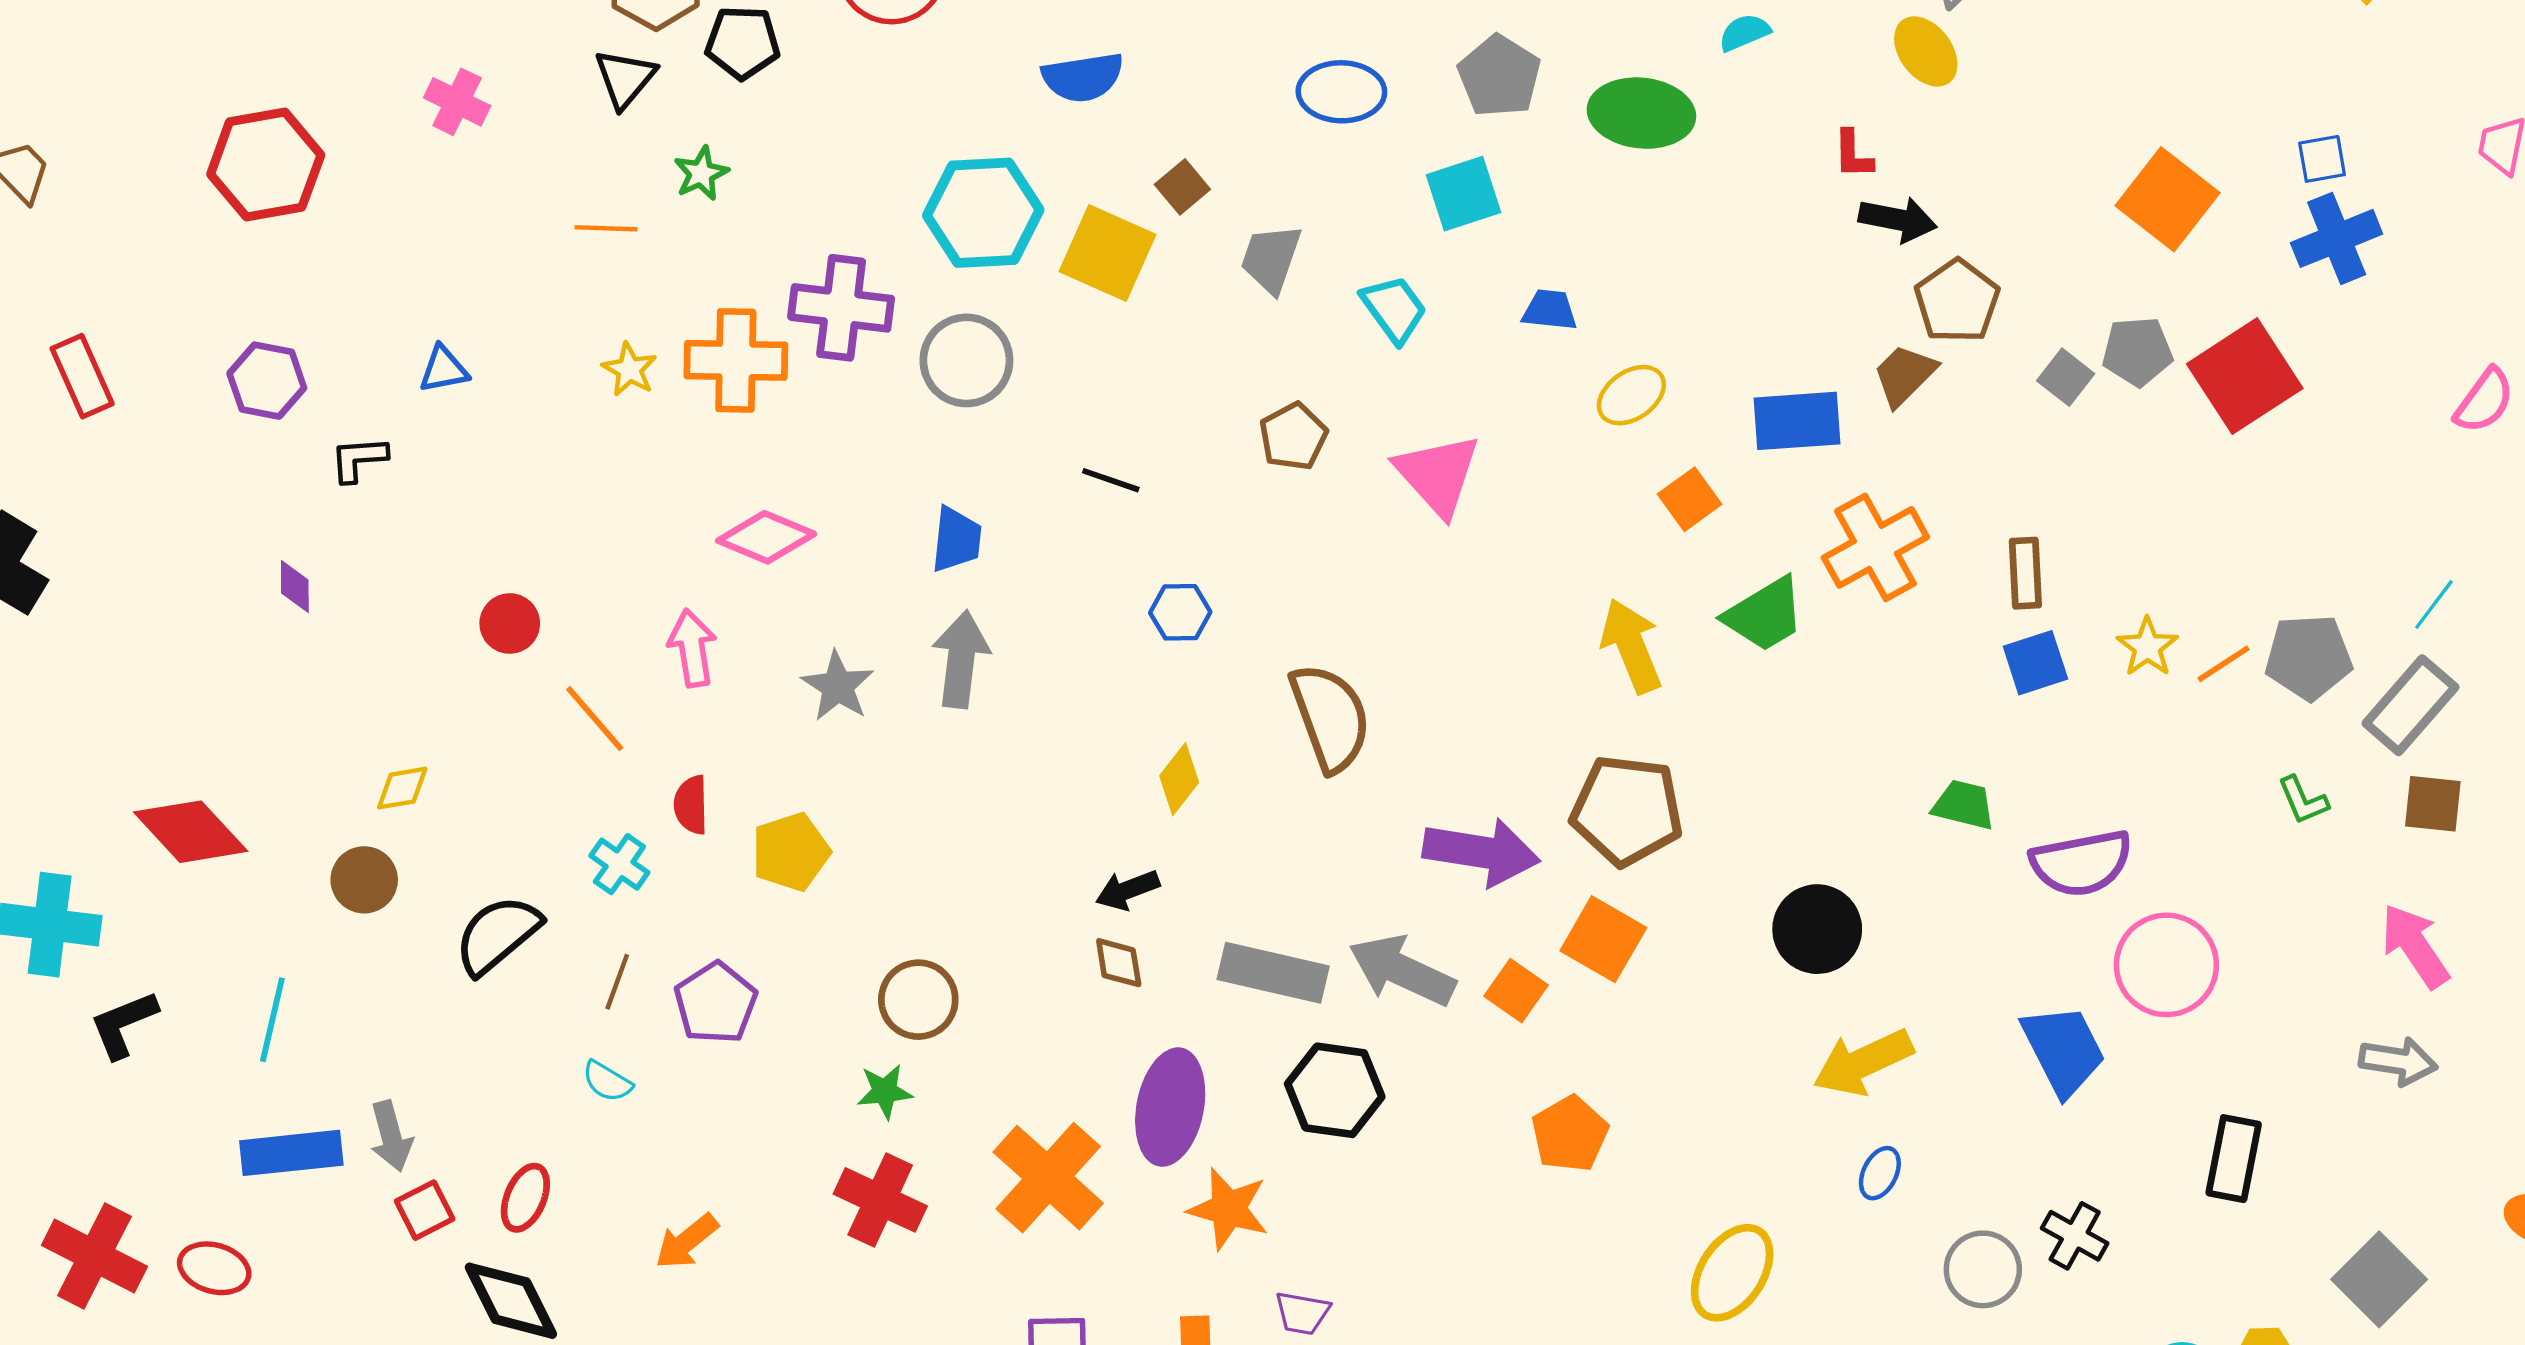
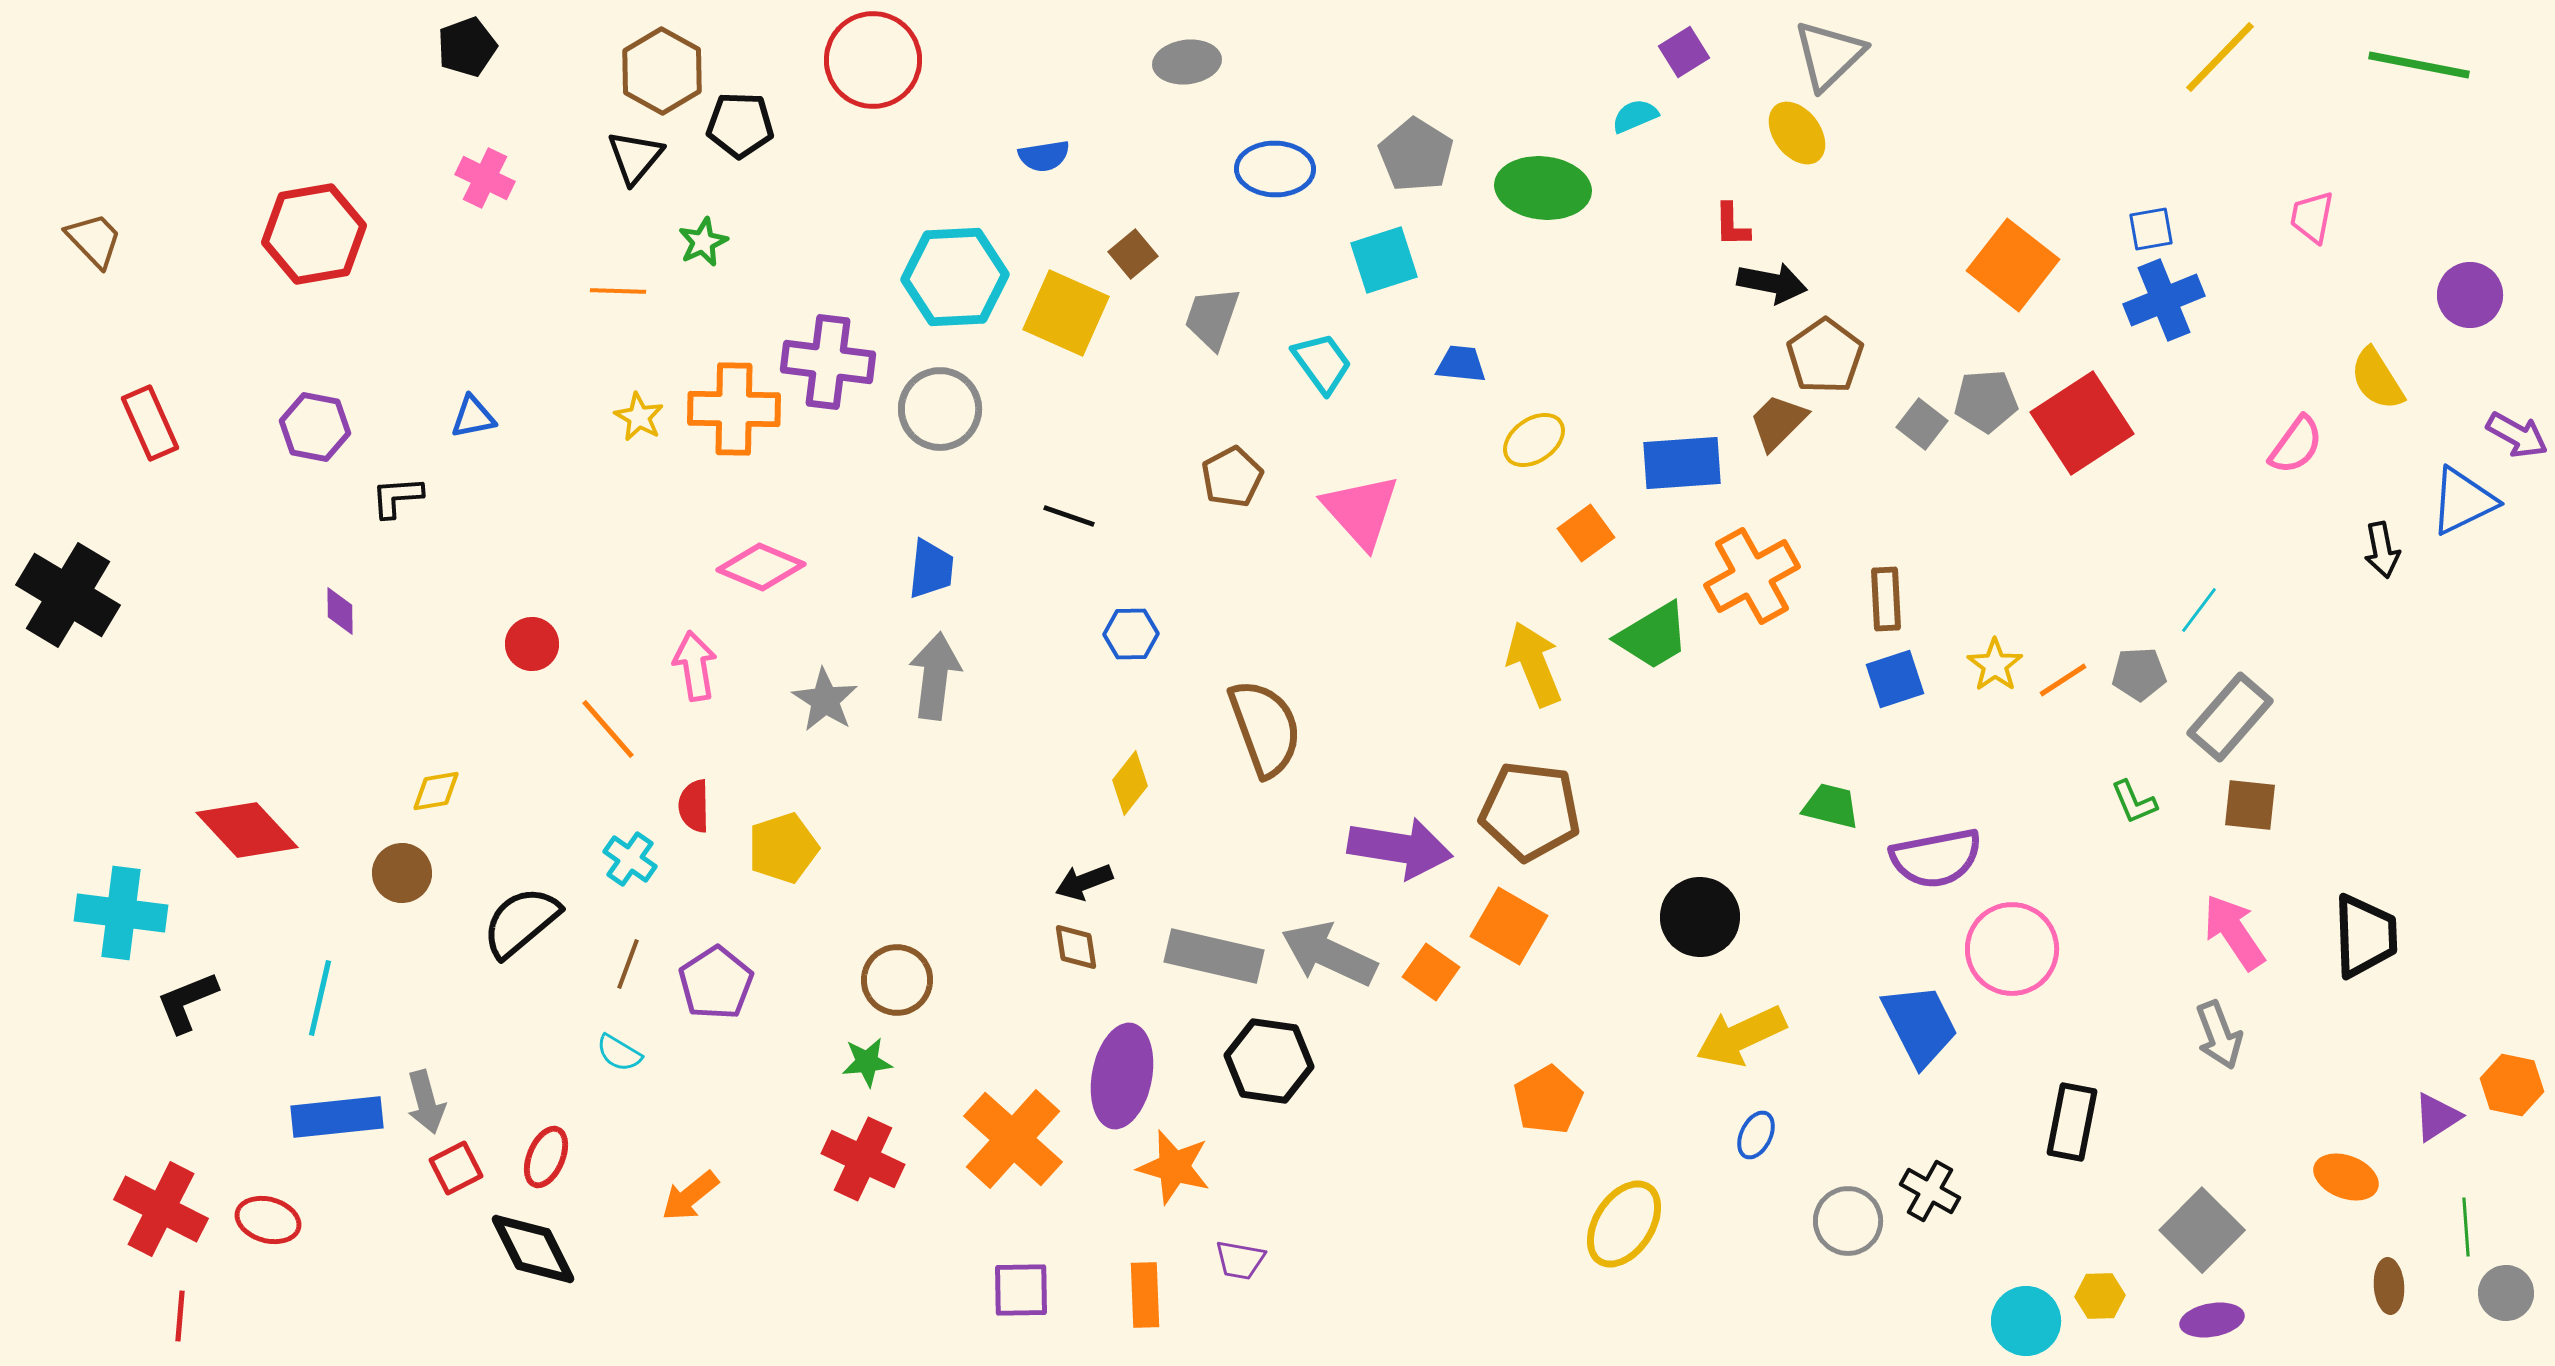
blue semicircle: (1083, 77) -> (1044, 156), size x0.7
cyan line: (2434, 604) -> (2199, 610), moved
gray pentagon: (2309, 657) -> (2139, 674), size x0.7
gray arrow: (2398, 1061) -> (2219, 1035), turned 60
orange pentagon: (1570, 1134) -> (1548, 1100), moved

